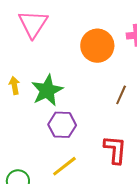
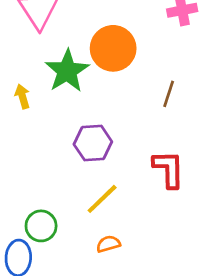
orange circle: (97, 46) -> (113, 48), moved
green star: (47, 90) -> (67, 71), moved

